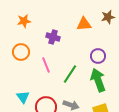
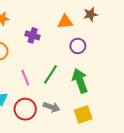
purple circle: (98, 56) -> (78, 46), moved
pink line: (46, 65) -> (25, 78), moved

